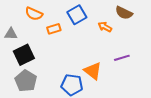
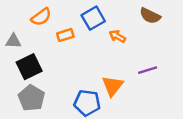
orange semicircle: (34, 14) -> (41, 17), turned -60
orange arrow: (105, 27) -> (117, 36), moved
orange triangle: (93, 71) -> (113, 86), turned 30

